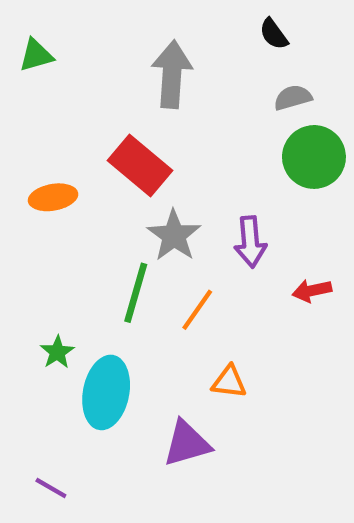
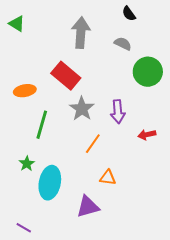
green triangle: (36, 55) -> (17, 24), turned 48
gray semicircle: (293, 98) -> (123, 44), moved, turned 42
green line: (136, 293) -> (42, 125), moved

